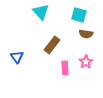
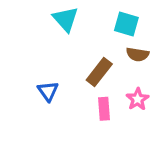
brown rectangle: (52, 45) -> (99, 72), moved
blue triangle: (17, 57) -> (48, 91), moved

